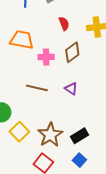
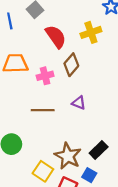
red semicircle: (64, 24) -> (56, 37), size x1.6
yellow square: (19, 132) -> (43, 171), moved
blue square: (79, 160) -> (89, 175), moved

